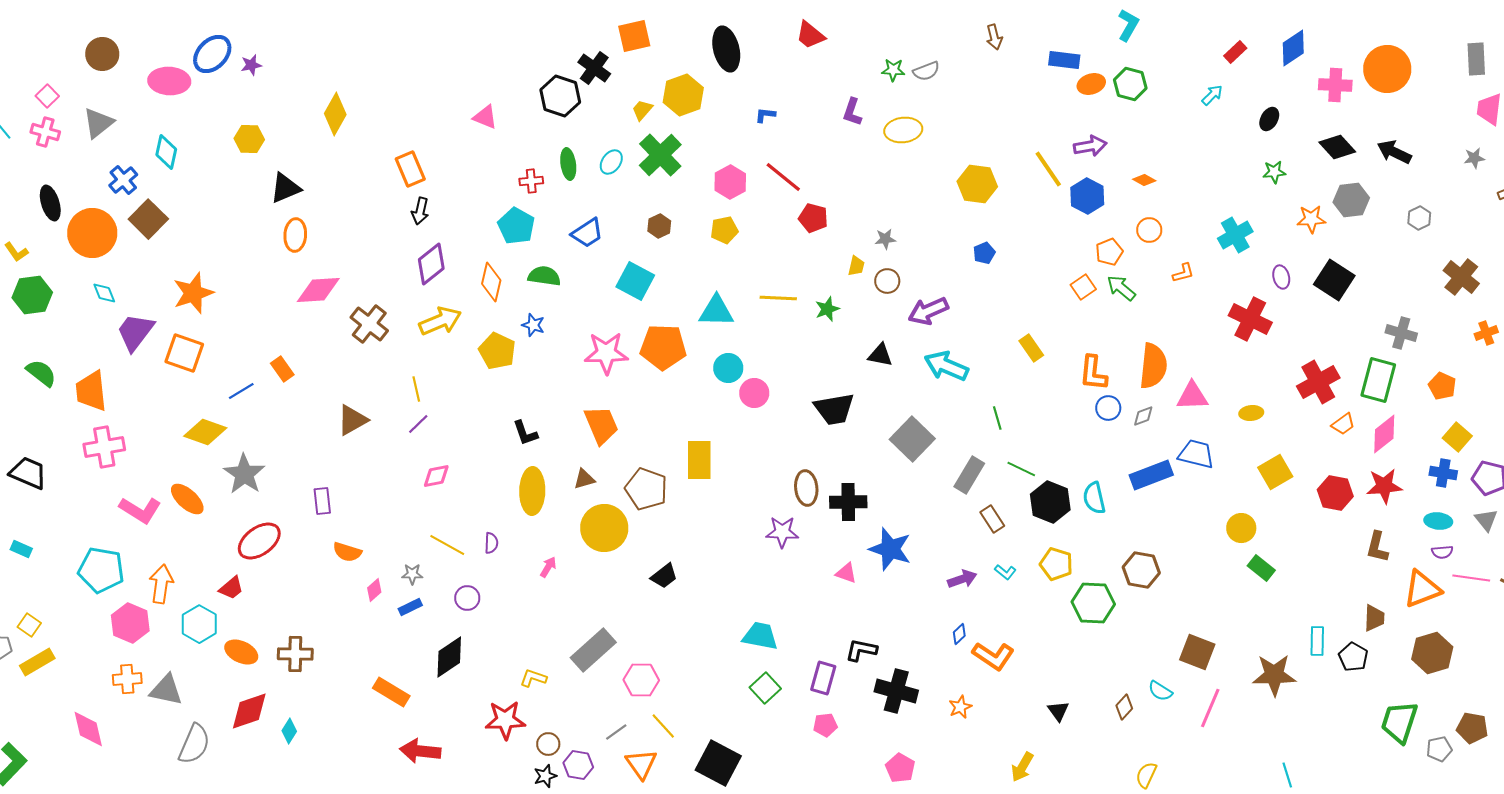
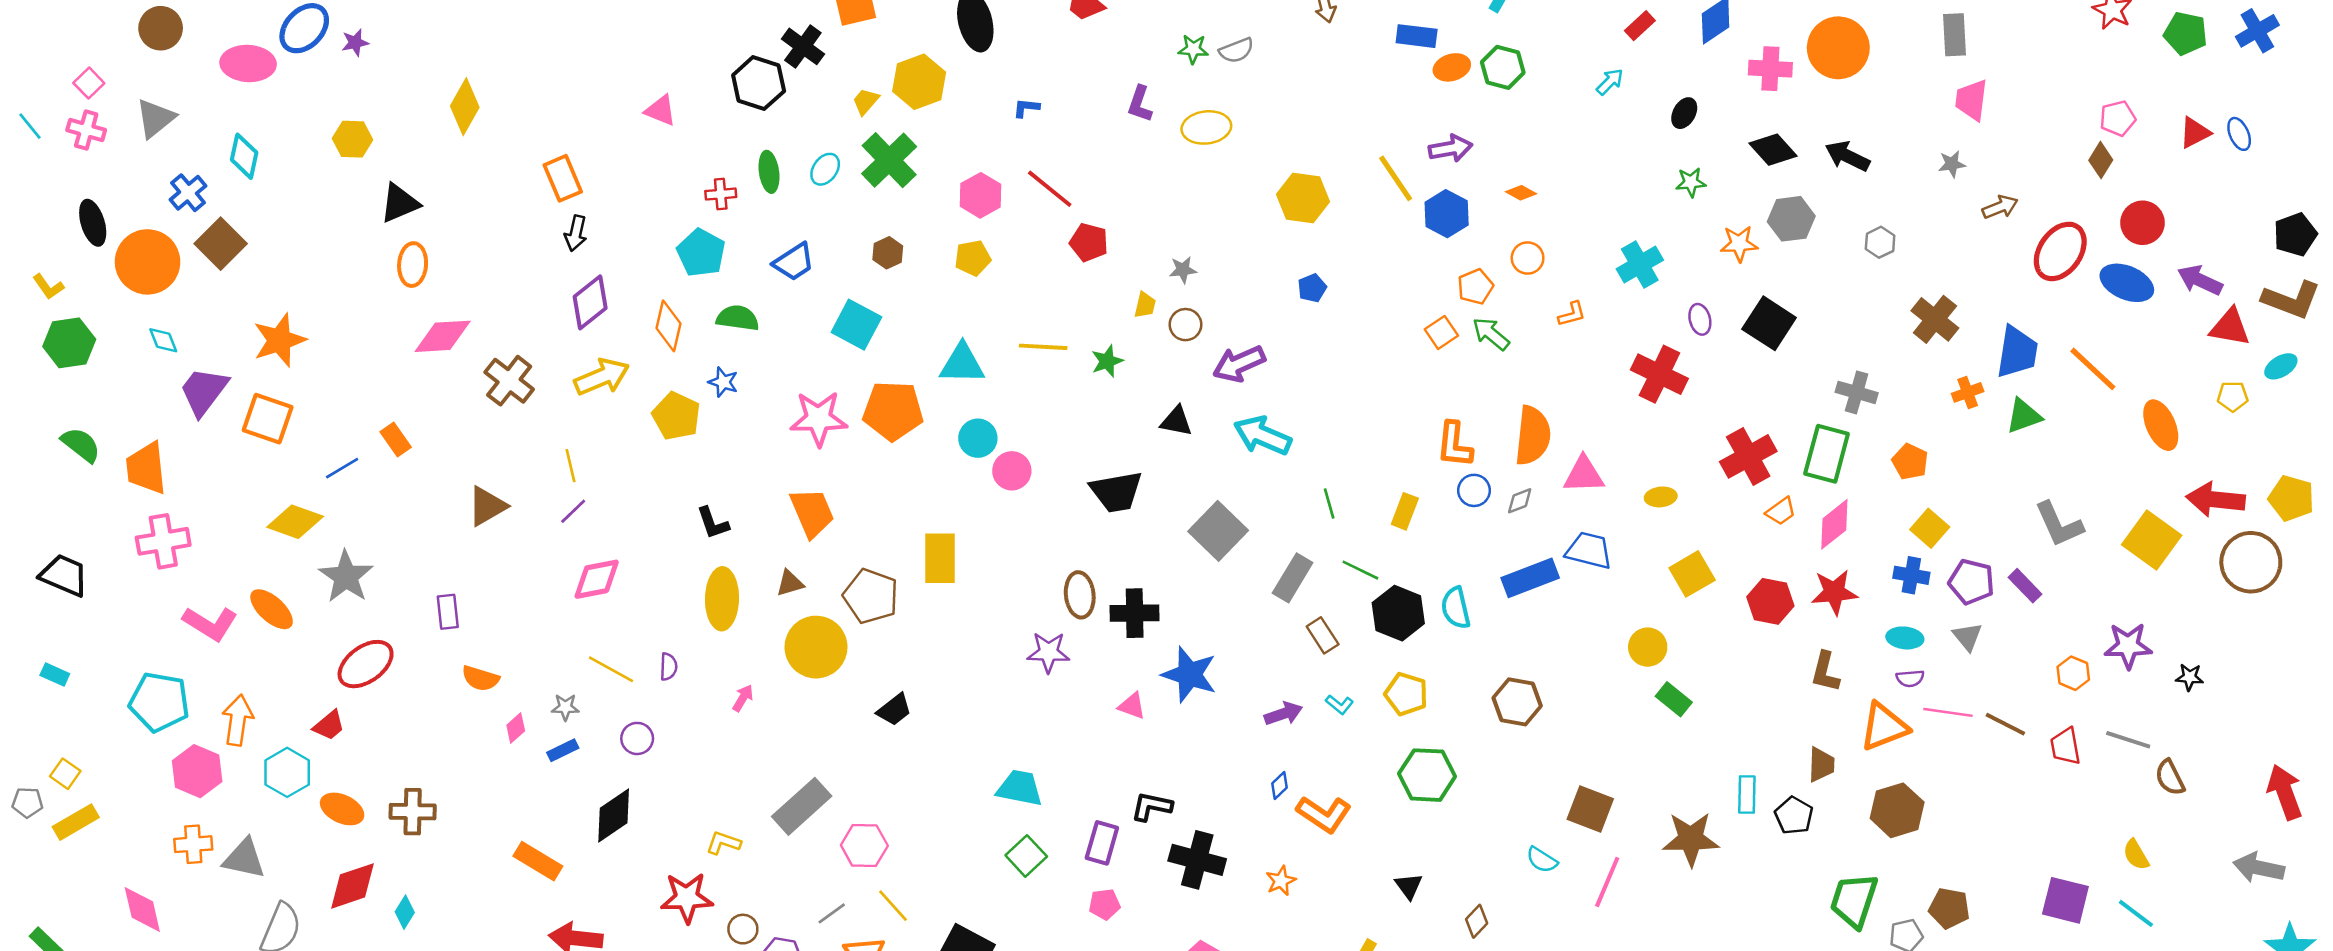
yellow rectangle: (1031, 348) -> (1405, 511), moved, turned 56
pink diamond: (436, 476) -> (597, 579), size x1.4
green hexagon: (1093, 603) -> (1427, 775), moved
brown diamond: (1124, 707) -> (1477, 921), moved

